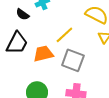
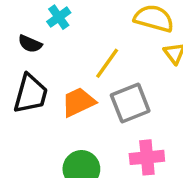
gray square: (73, 60) -> (130, 103), turned -30

